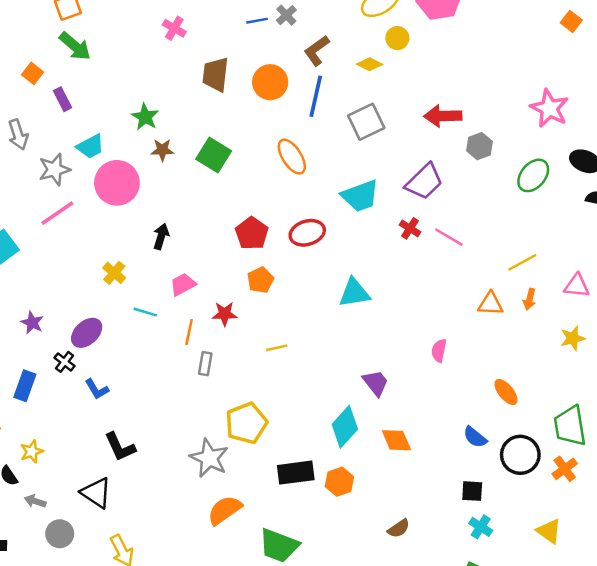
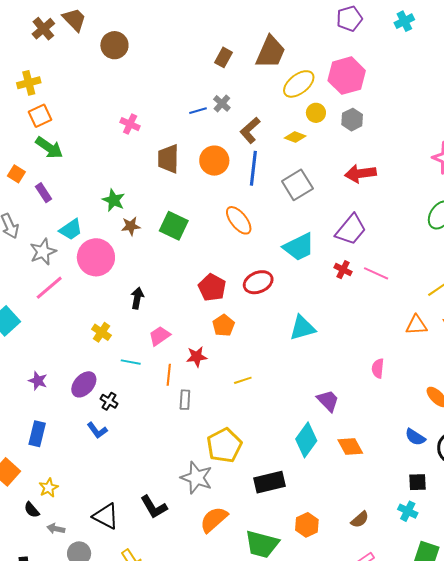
gray hexagon: (479, 146) -> (352, 120), moved
black cross: (64, 362) -> (109, 401), moved
black L-shape: (120, 447) -> (154, 507), moved
orange hexagon: (339, 482) -> (307, 525), moved
cyan cross: (481, 527) -> (408, 511), moved

